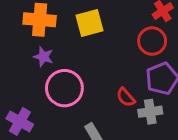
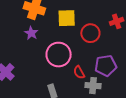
red circle: (152, 41) -> (90, 33), moved
pink circle: (64, 88) -> (59, 55), moved

